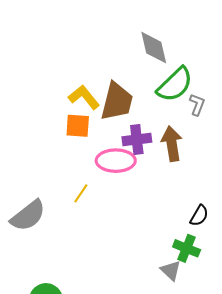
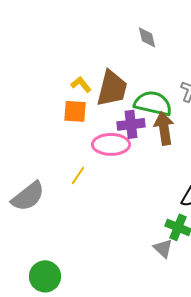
gray diamond: (154, 48) -> (147, 37), size x0.7
green semicircle: (175, 85) -> (153, 103), moved, turned -123
yellow L-shape: (84, 97) -> (81, 84), size x0.7

